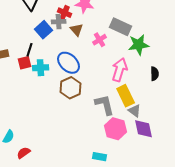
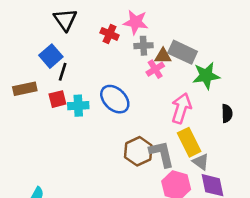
gray cross: (59, 22) -> (143, 46), moved
blue square: (44, 30) -> (51, 56), moved
brown triangle: (77, 30) -> (163, 56), moved, turned -48
black line: (30, 50) -> (63, 72), moved
brown hexagon: (71, 88) -> (138, 151), moved

